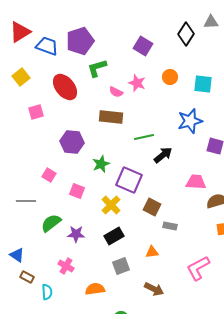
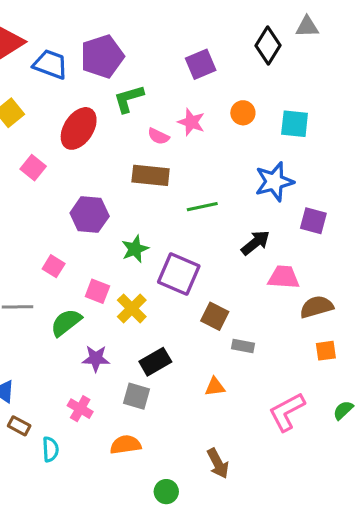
purple square: (143, 46) -> (201, 64), turned 36
red ellipse: (65, 87) -> (79, 128), turned 72
pink square: (36, 112) -> (33, 168), turned -35
black arrow: (163, 155) -> (255, 243), moved
yellow cross: (111, 205) -> (132, 308), moved
green semicircle: (51, 223) -> (66, 323), moved
gray square: (121, 266) -> (137, 396), moved, turned 36
brown arrow: (154, 289) -> (218, 463), moved, turned 36

